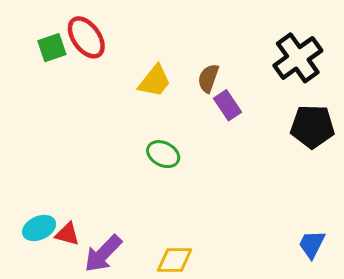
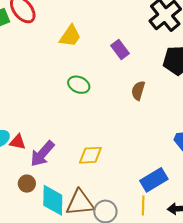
brown semicircle: (208, 78) -> (138, 91), moved

